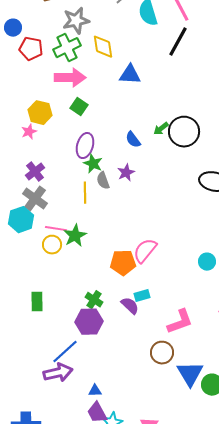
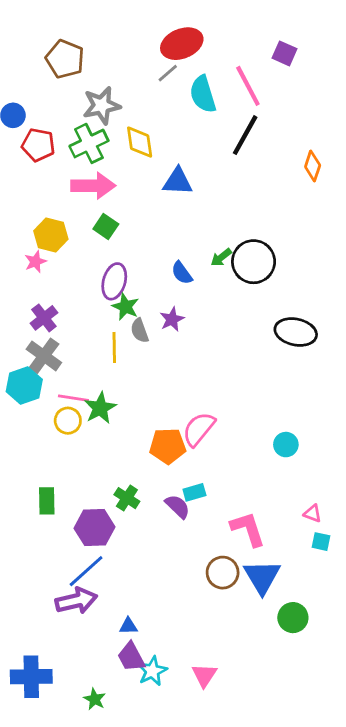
purple hexagon: (89, 322) -> (95, 528), moved
pink L-shape: (180, 322) -> (248, 529), turned -88
blue triangle: (190, 374) -> (262, 577), moved

